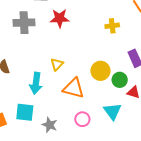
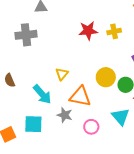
red star: (60, 18) -> (88, 31), moved
cyan arrow: (36, 83) -> (42, 94), turned -45
gray star: (50, 125) -> (65, 115), moved

